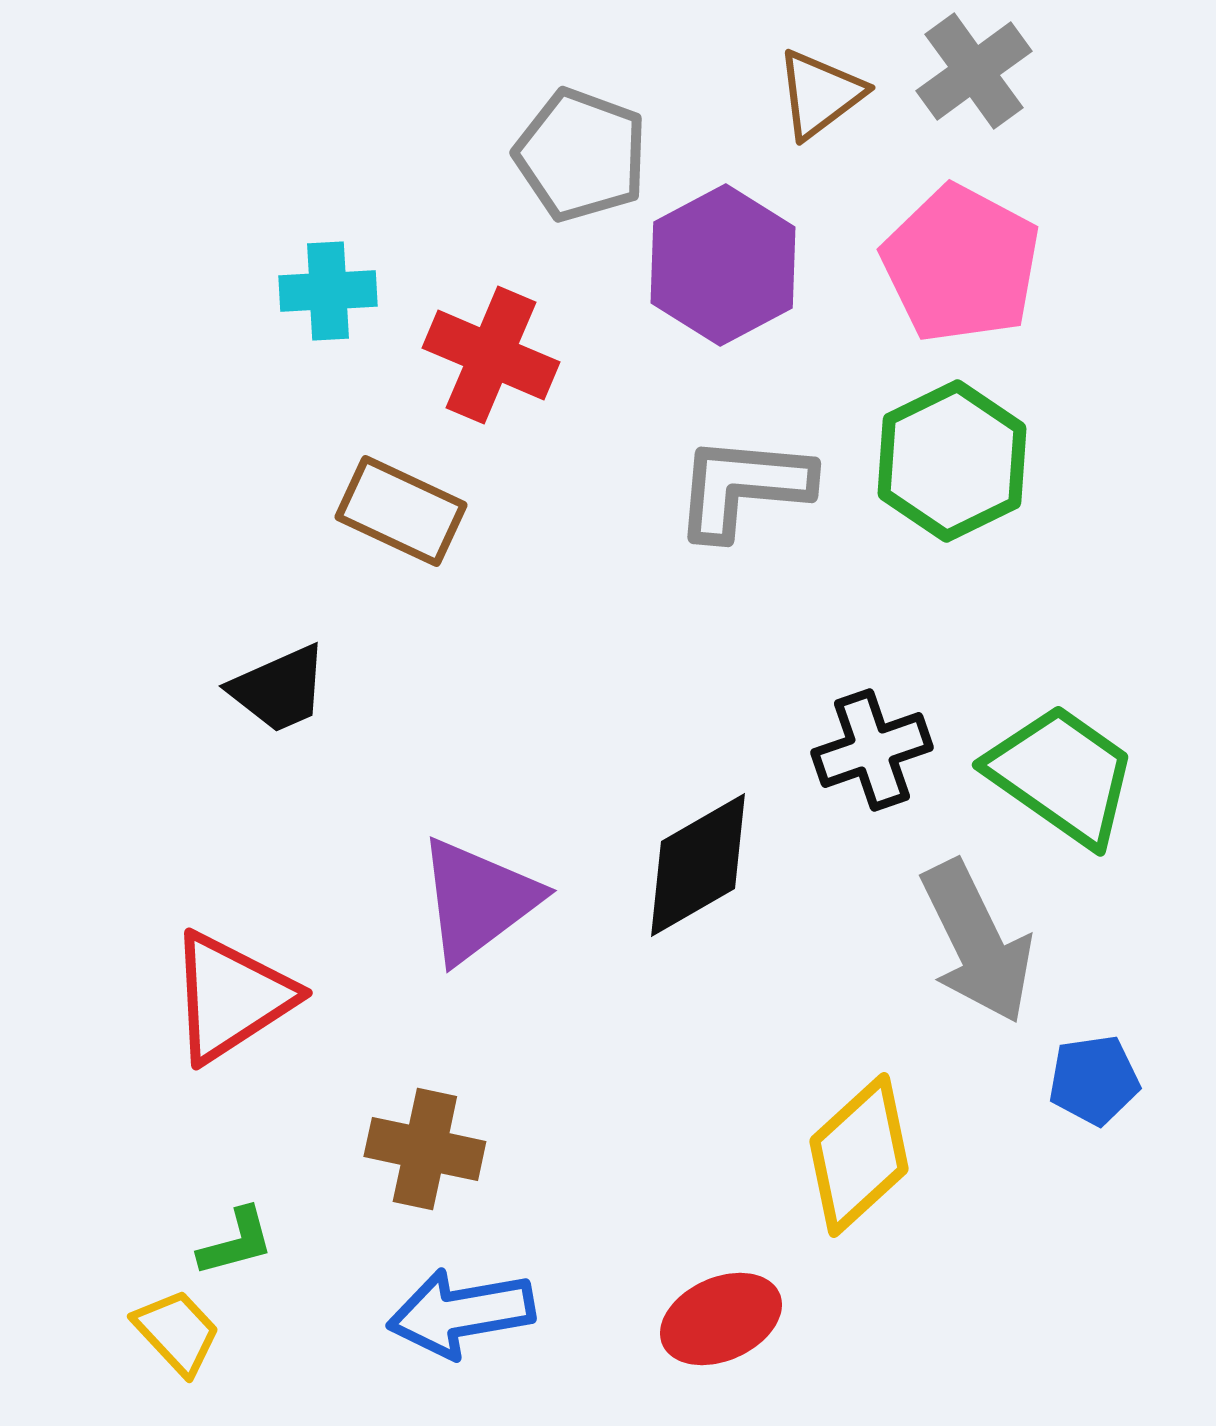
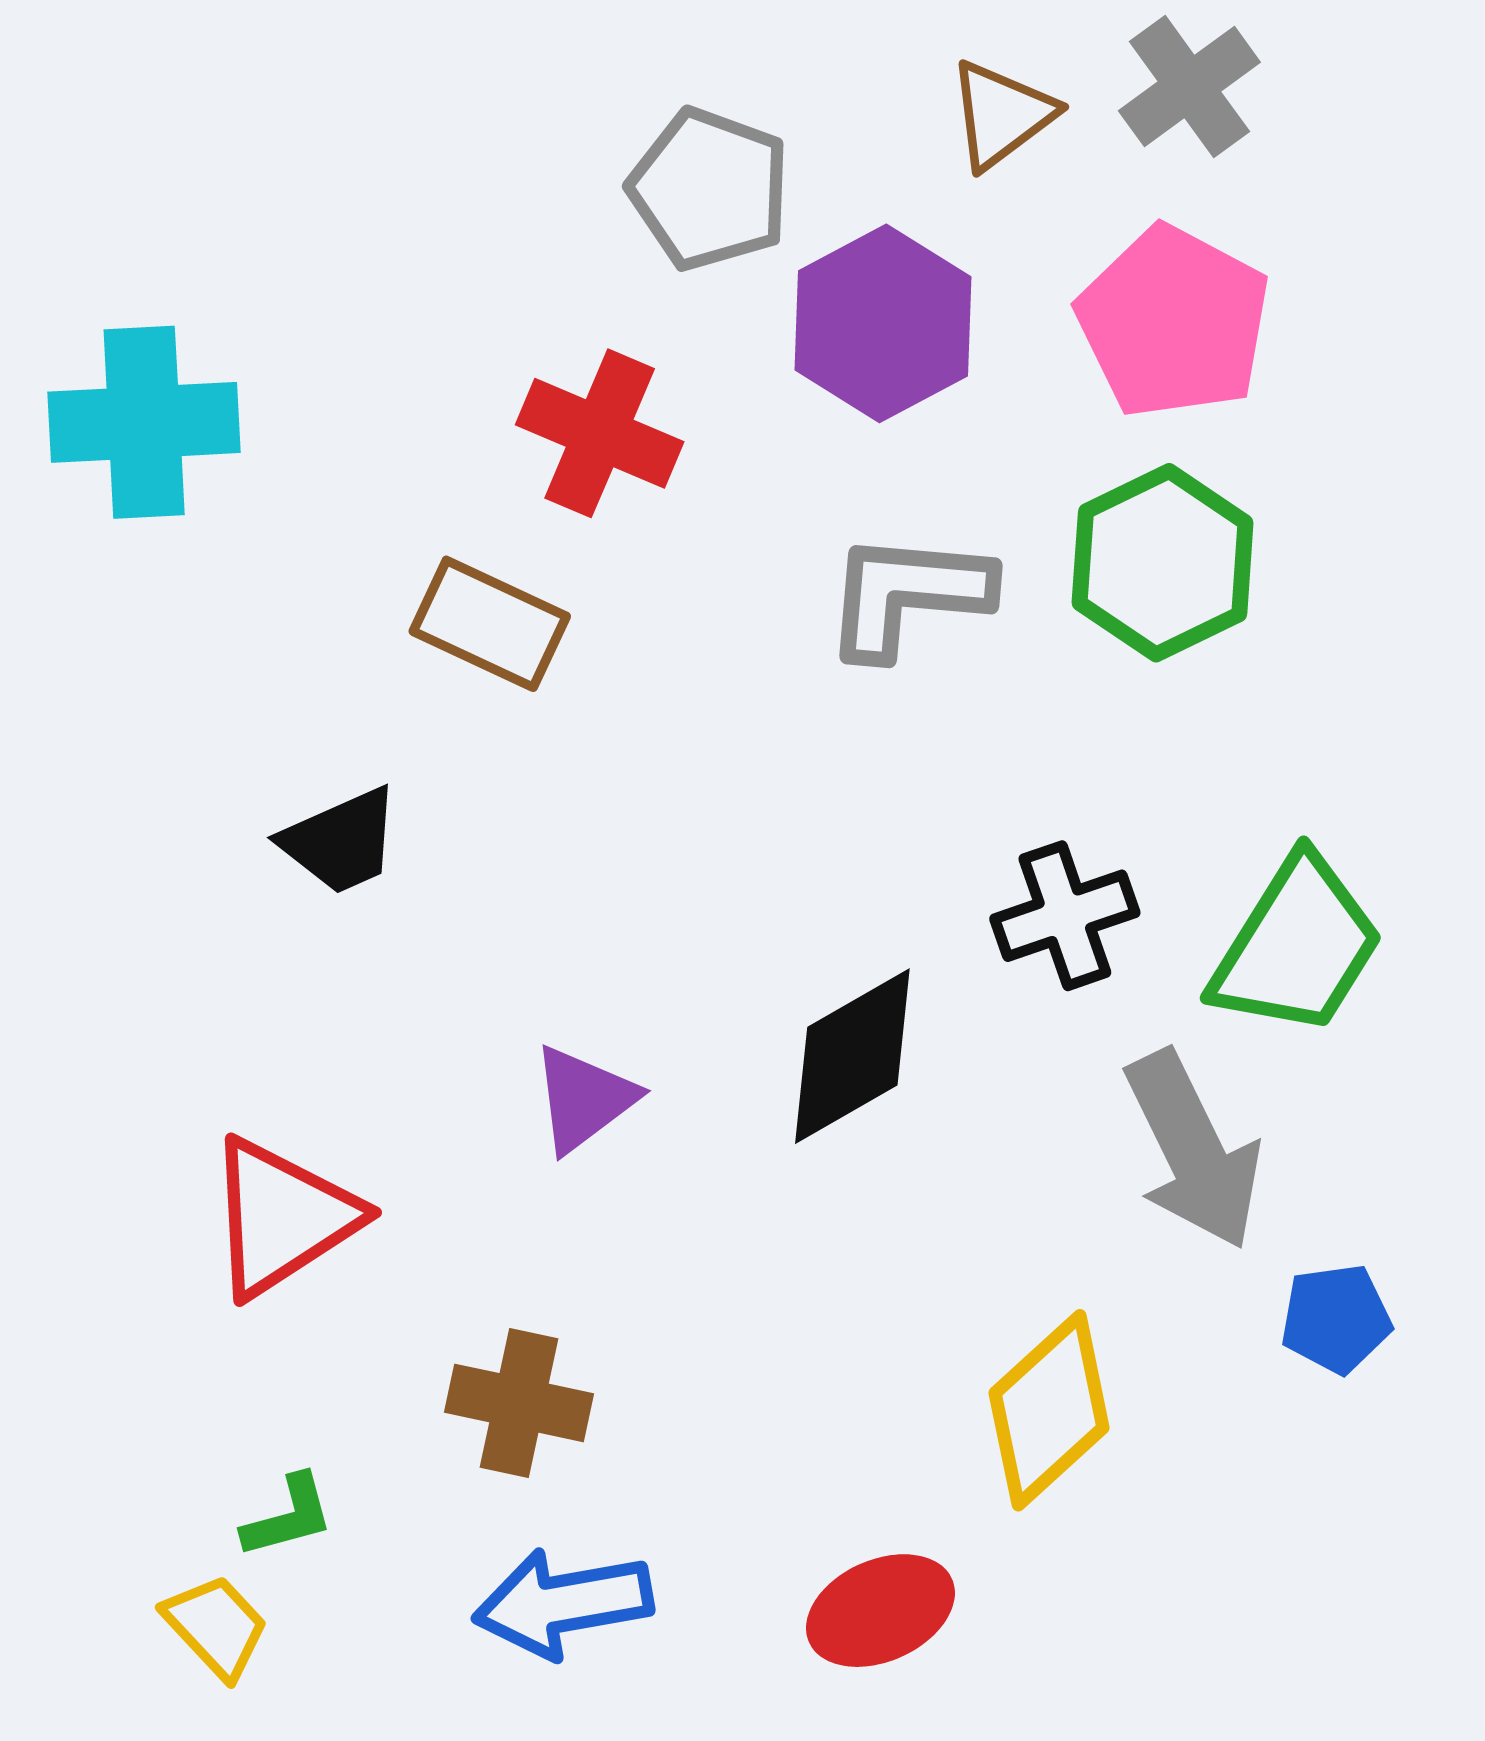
cyan cross: (328, 291) -> (144, 422), moved, size x1.6
green trapezoid: (1062, 775) -> (1297, 946), turned 87
purple triangle: (478, 900) -> (584, 1099), size x0.7

